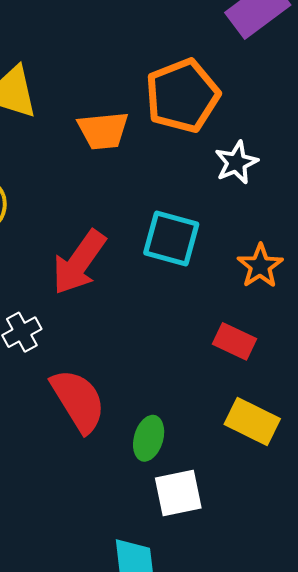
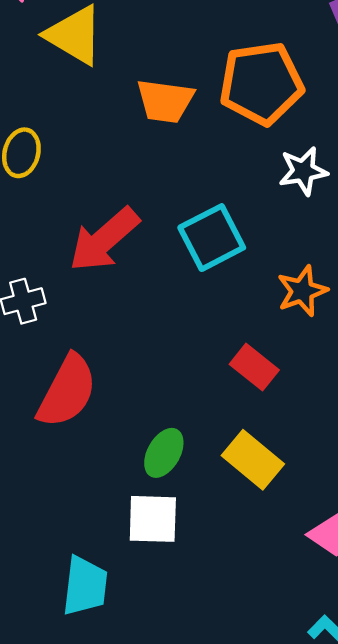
cyan square: (171, 239) -> (212, 238), turned 34
red semicircle: (78, 401) -> (67, 391), turned 46
green ellipse: (149, 438) -> (164, 453), moved

